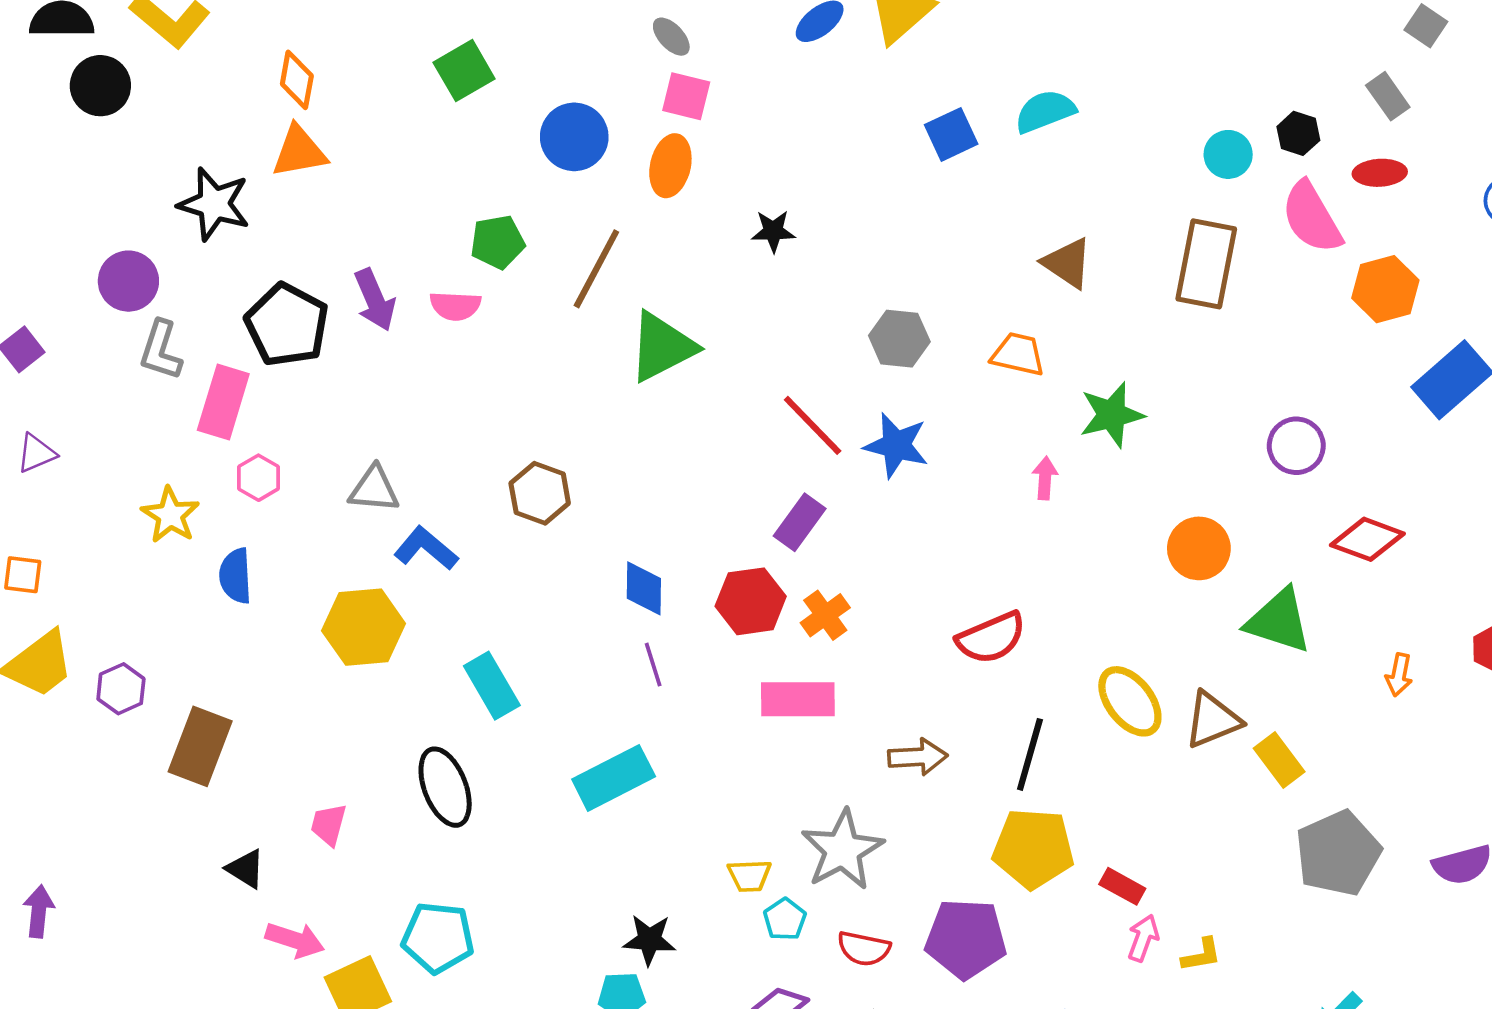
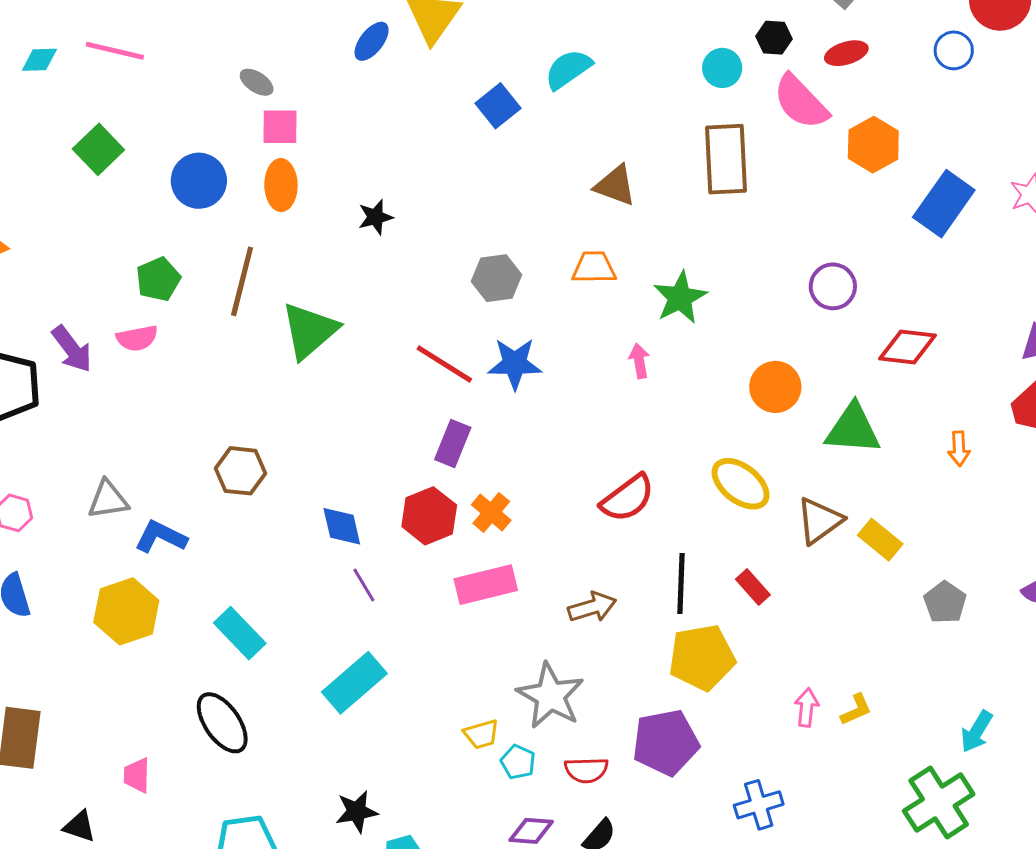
yellow ellipse: (1130, 701) -> (741, 484), moved
gray pentagon: (1338, 853) -> (945, 602), size x0.6
red rectangle: (1122, 886) -> (753, 587), moved, turned 33
black star: (649, 940) -> (357, 811), moved

